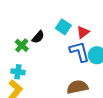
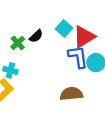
red triangle: (83, 32) -> (84, 37), size x1.6

